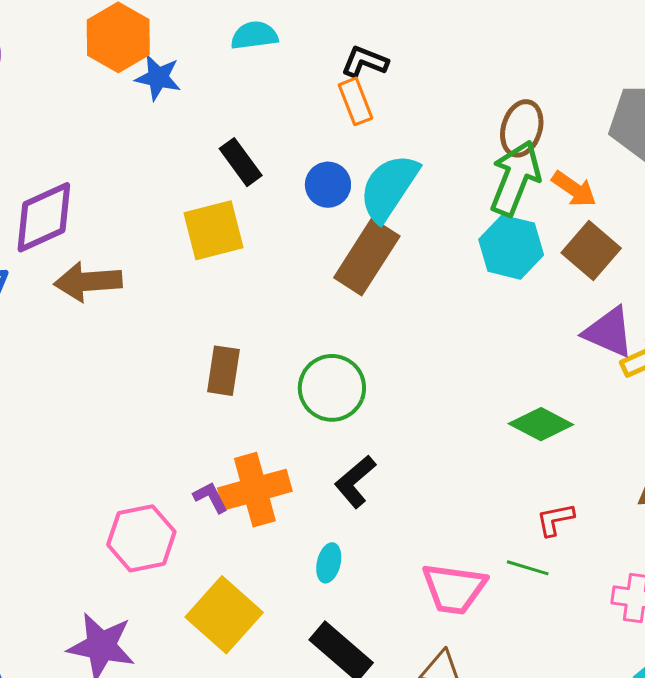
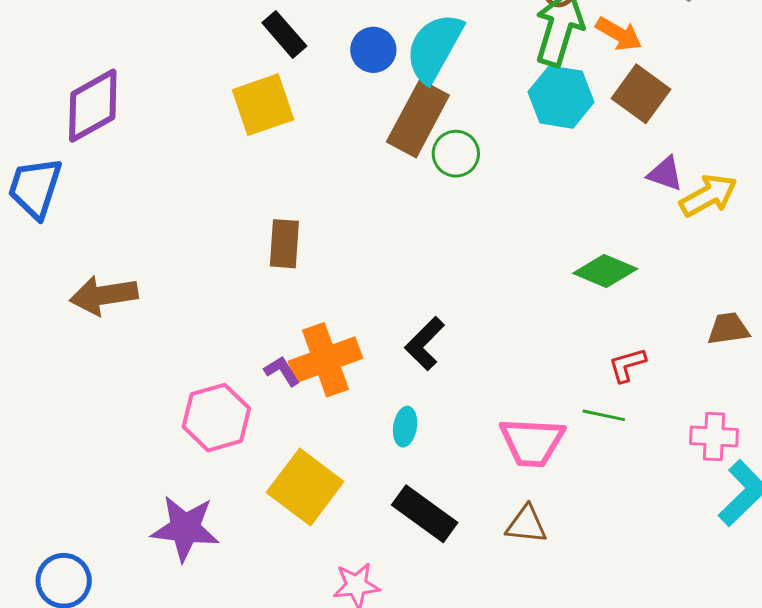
brown arrow: (88, 282) -> (104, 295), moved
purple triangle: (609, 332) -> (665, 174), size x0.7
green circle: (332, 388) -> (456, 154), moved, size x0.7

